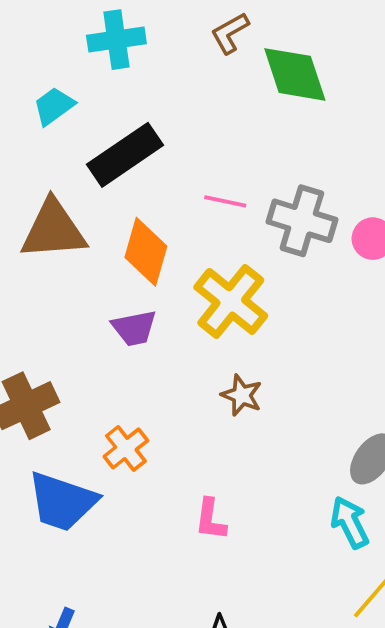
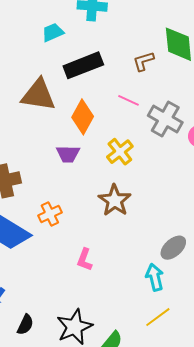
brown L-shape: (230, 33) -> (144, 61), moved
yellow cross: (231, 301) -> (120, 152), size x0.7
brown star: (242, 395) -> (115, 200), size x1.5

